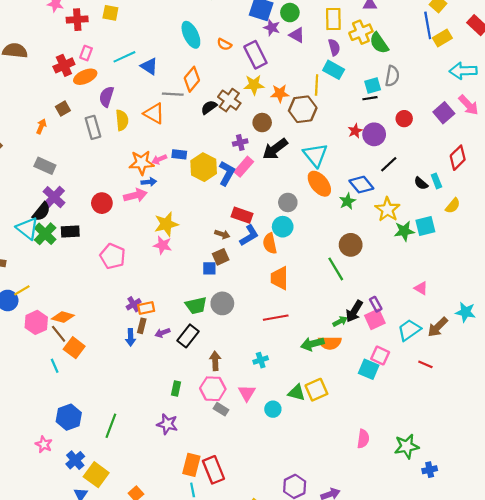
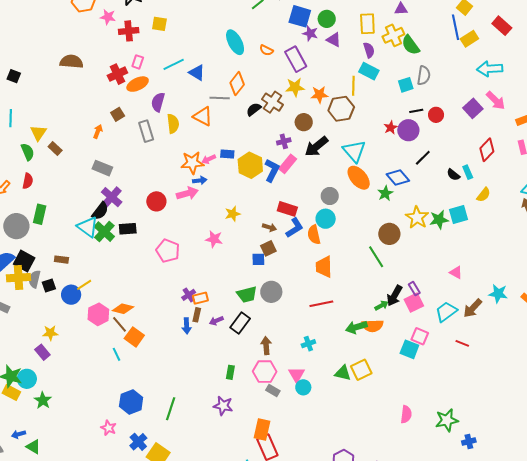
black line: (370, 98) -> (416, 111), moved
yellow star: (387, 209) -> (417, 217), moved
yellow star: (166, 224) -> (233, 214), moved, size x0.7
cyan circle: (273, 409) -> (303, 387), moved
orange rectangle: (191, 465) -> (262, 430), moved

